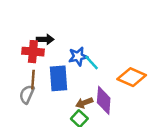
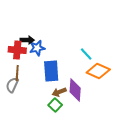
blue star: (78, 56) -> (37, 48), moved
cyan line: (91, 63) -> (86, 54), moved
blue rectangle: (59, 78) -> (51, 71), moved

